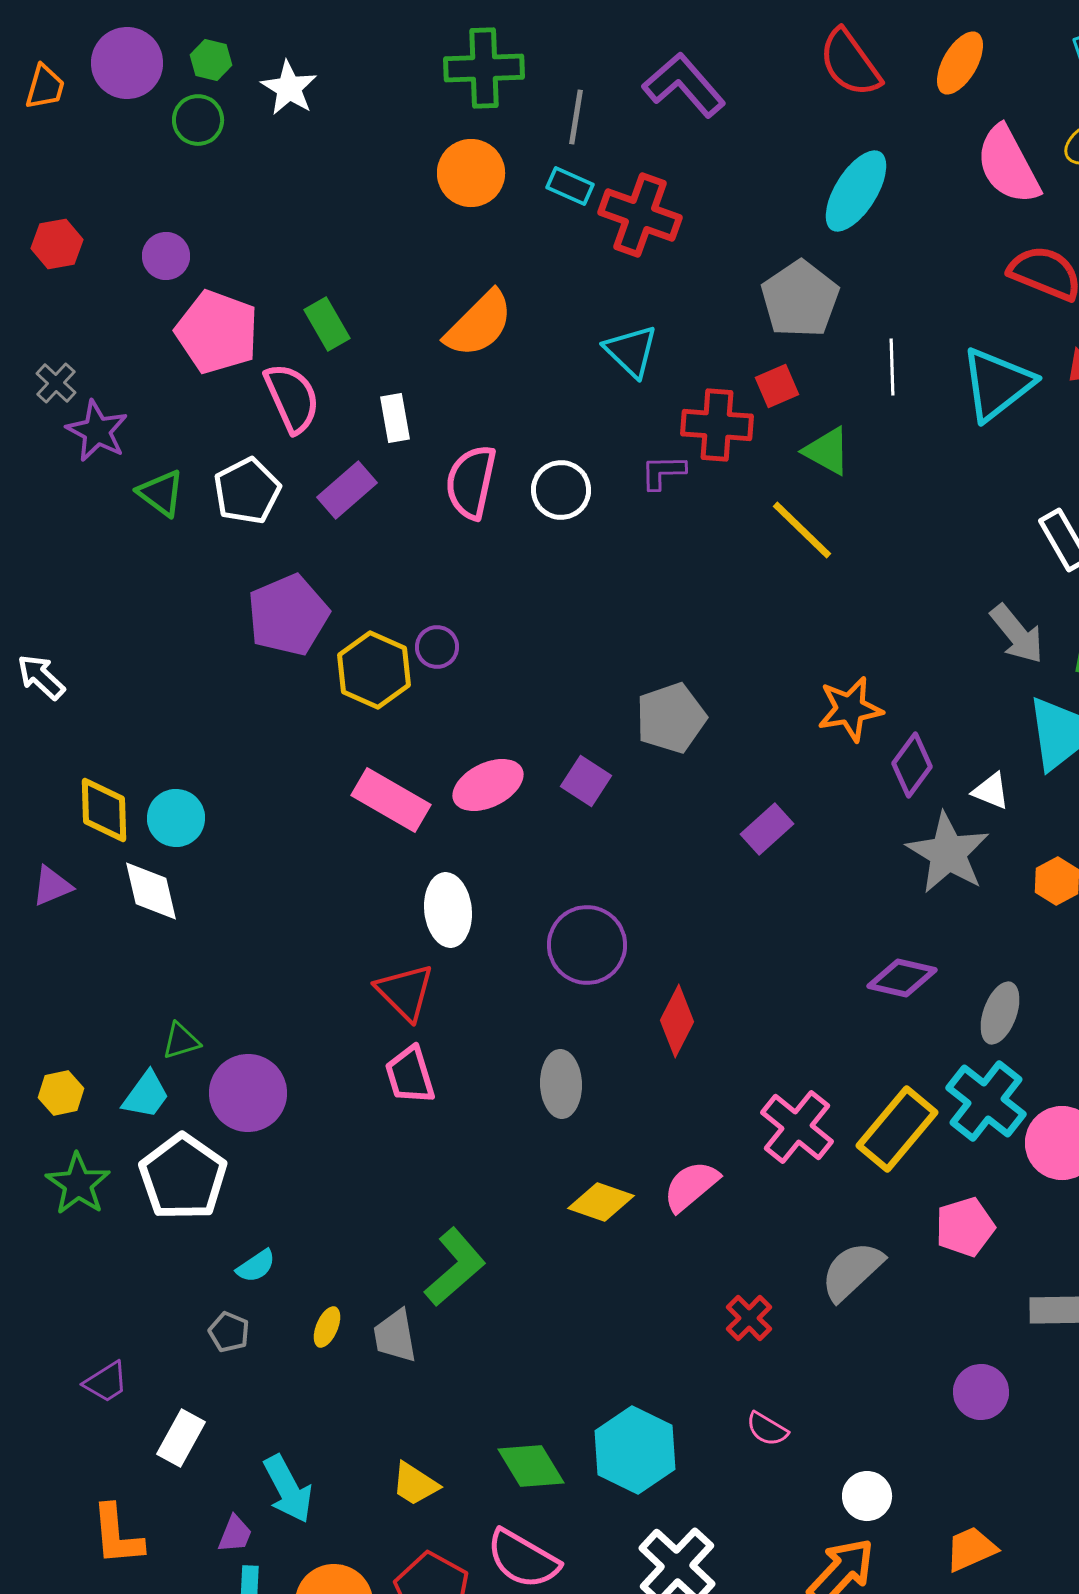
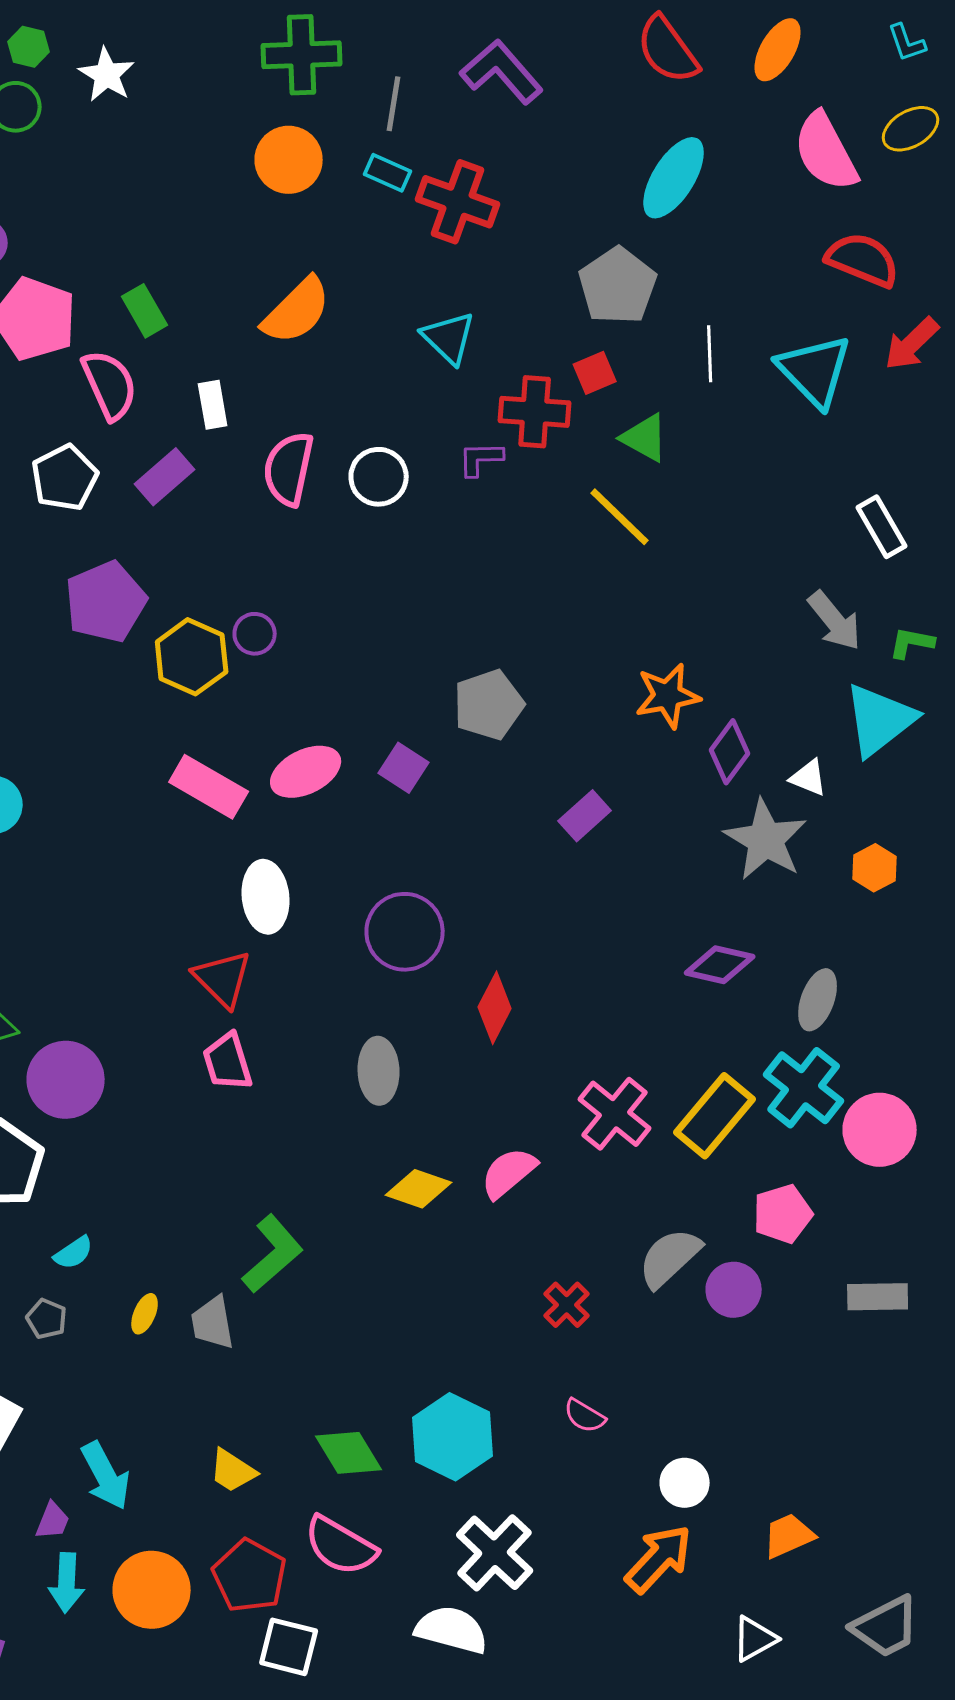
cyan triangle: (997, 384) -> (815, 371), turned -36
purple circle: (981, 1392) -> (734, 1290), moved

